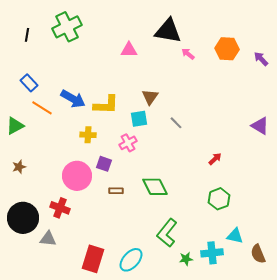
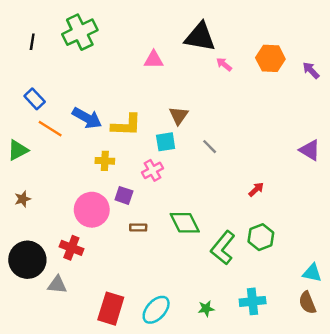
green L-shape: (167, 233) -> (223, 248), moved
cyan triangle: (235, 236) -> (312, 273), moved
green star: (186, 259) -> (206, 309), moved

